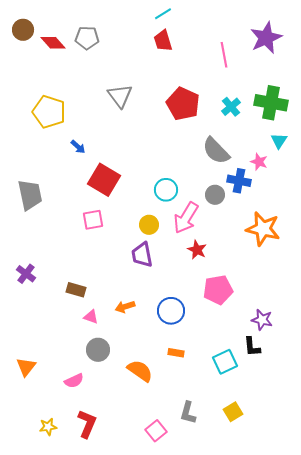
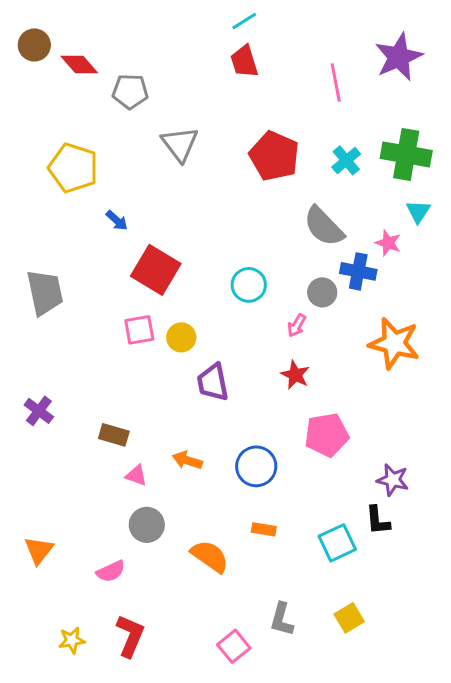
gray pentagon: (87, 38) -> (130, 91), moved
pink arrow: (186, 218) -> (297, 325), moved, size x0.5
yellow circle: (149, 225) -> (181, 337), moved
orange arrow: (125, 307) -> (187, 460), turned 36

